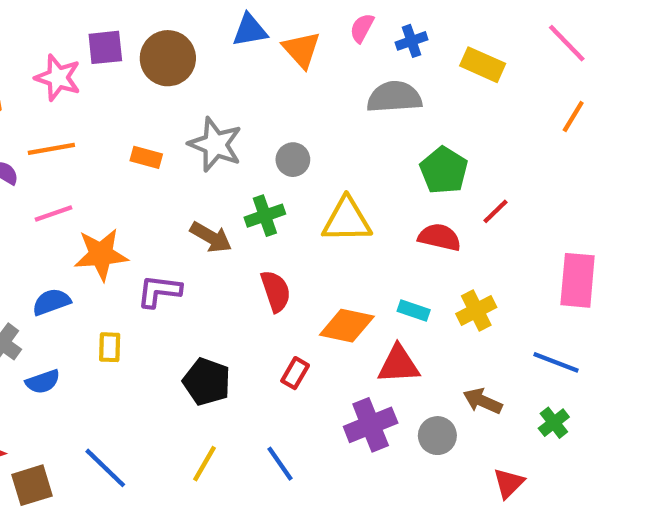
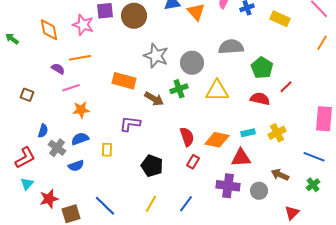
gray semicircle: (394, 97) -> (231, 47), moved
orange rectangle: (146, 157) -> (124, 81), moved, size x1.6
gray circle: (293, 160) -> (192, 63), size x1.5
pink line: (54, 213) -> (71, 88), moved
orange star: (101, 254) -> (81, 110), moved, size x0.7
red semicircle: (276, 291) -> (187, 137), moved
blue semicircle: (51, 302) -> (80, 139), moved
cyan rectangle: (414, 311) -> (248, 133), turned -32
purple cross: (371, 425) -> (228, 186), turned 30
blue line: (280, 464) -> (186, 204), turned 72

